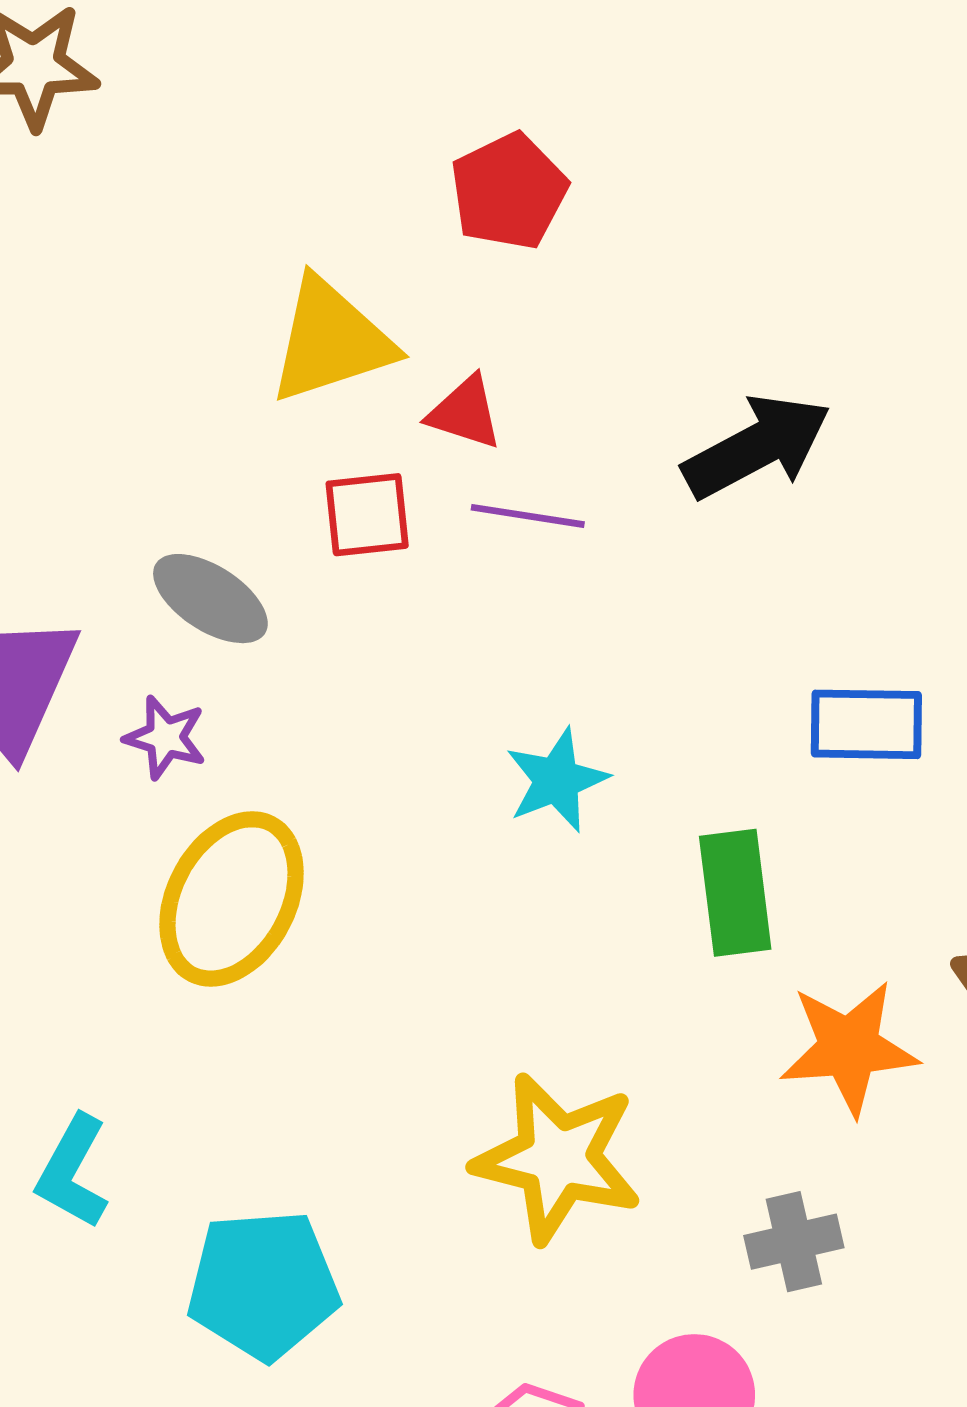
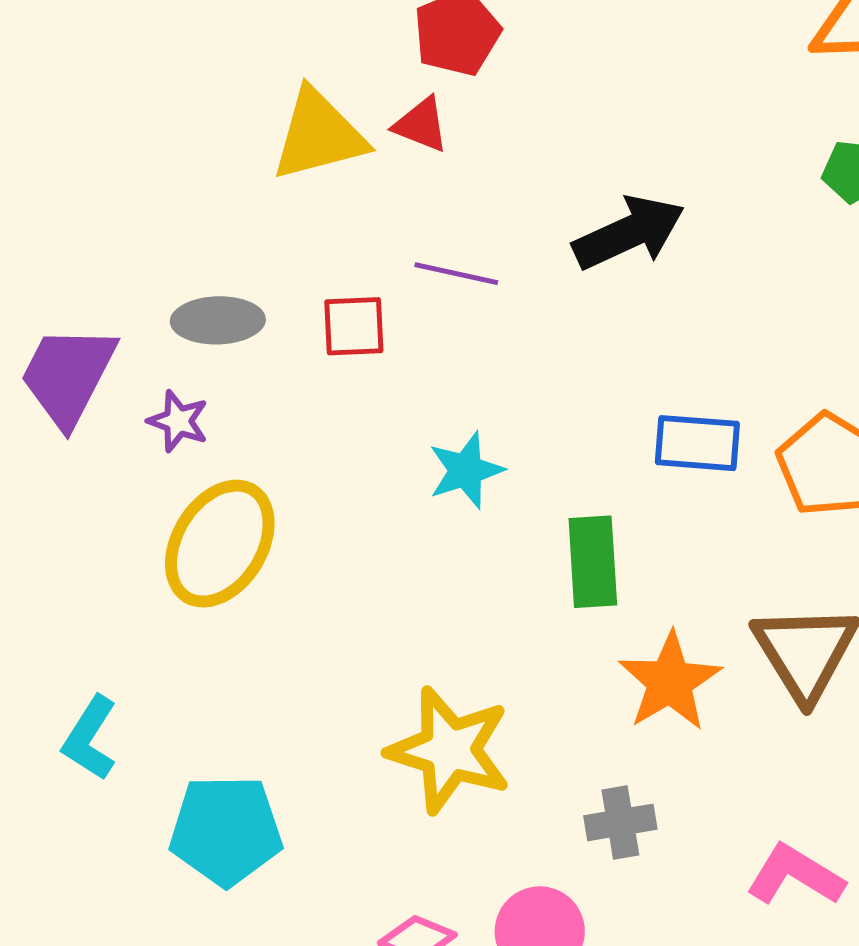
red triangle: (465, 413) -> (421, 125), moved
red square: (367, 515) -> (354, 326), moved
gray ellipse: (210, 599) -> (218, 320), turned -38
orange star: (849, 1048) -> (670, 682), turned -30

